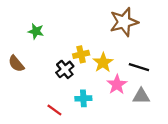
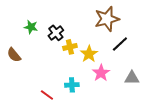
black line: (139, 67) -> (120, 44), moved, turned -60
black cross: (65, 69) -> (56, 33), moved
gray triangle: (141, 96) -> (132, 78), moved

